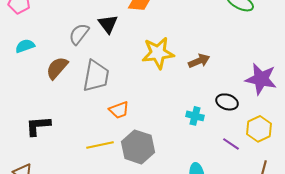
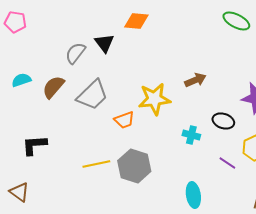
cyan semicircle: (25, 46) -> (21, 80), moved
yellow star: (158, 53) -> (154, 99), moved
gray trapezoid: (96, 76) -> (92, 95), turned 36
orange trapezoid: (119, 110) -> (124, 120), moved

